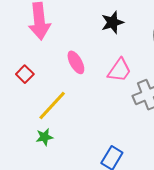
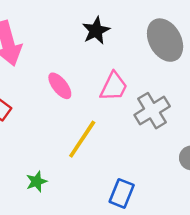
yellow line: (52, 106) -> (82, 139), moved

